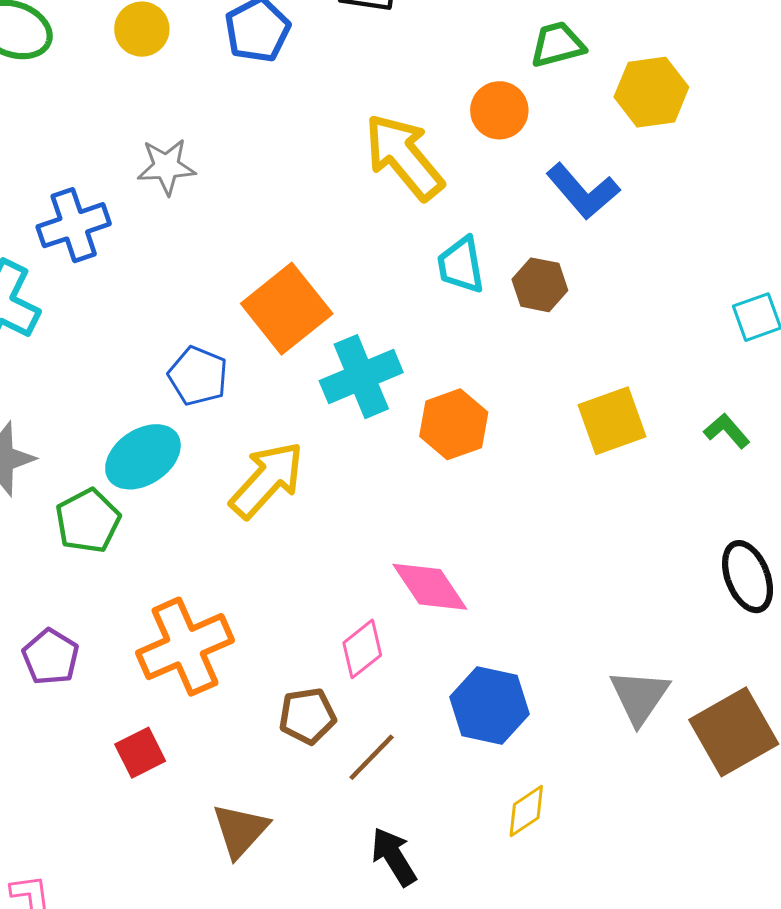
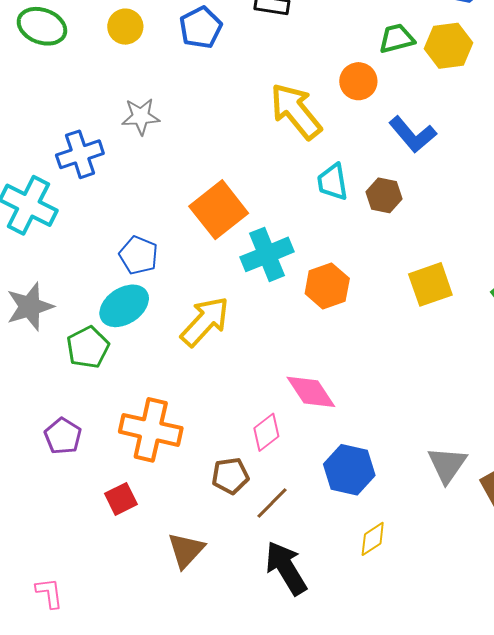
yellow hexagon: (651, 92) -> (448, 46), moved
blue pentagon: (198, 376) -> (139, 255), moved
orange cross: (185, 647) -> (151, 430), turned 36
black arrow: (394, 857) -> (286, 568), size x1.4

